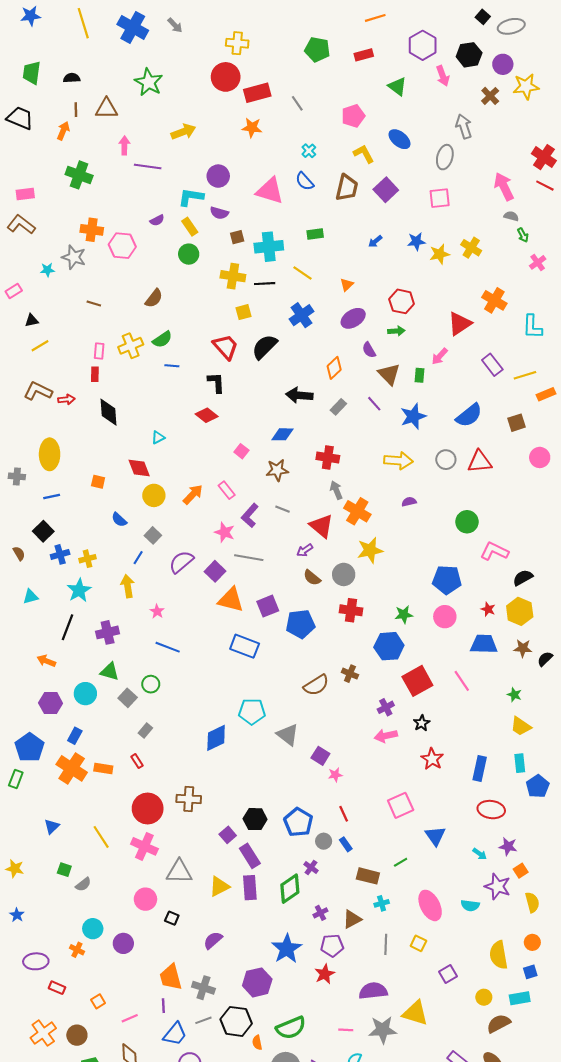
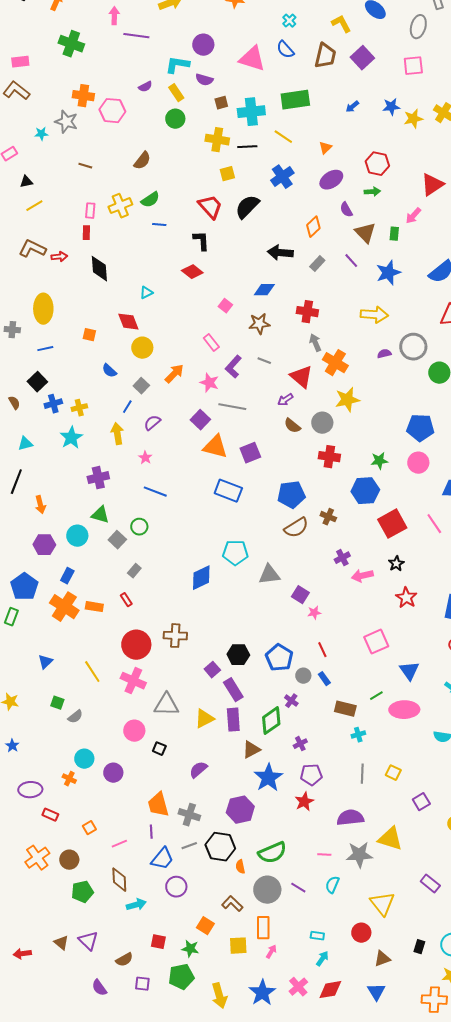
green rectangle: (315, 234) -> (295, 100), size x1.8
gray circle: (446, 460) -> (413, 347), moved, size x1.4
orange arrow: (193, 494) -> (174, 374), moved
purple semicircle: (181, 562) -> (152, 423), moved, size x0.7
blue pentagon: (300, 624) -> (291, 495), moved
black line: (67, 627) -> (16, 482), moved
orange arrow: (46, 661) -> (40, 505), turned -126
purple cross: (386, 707) -> (342, 558), moved
gray triangle: (288, 735) -> (269, 575), turned -45
pink ellipse: (430, 905) -> (404, 710), moved, turned -64
brown triangle: (352, 919) -> (251, 750), moved

